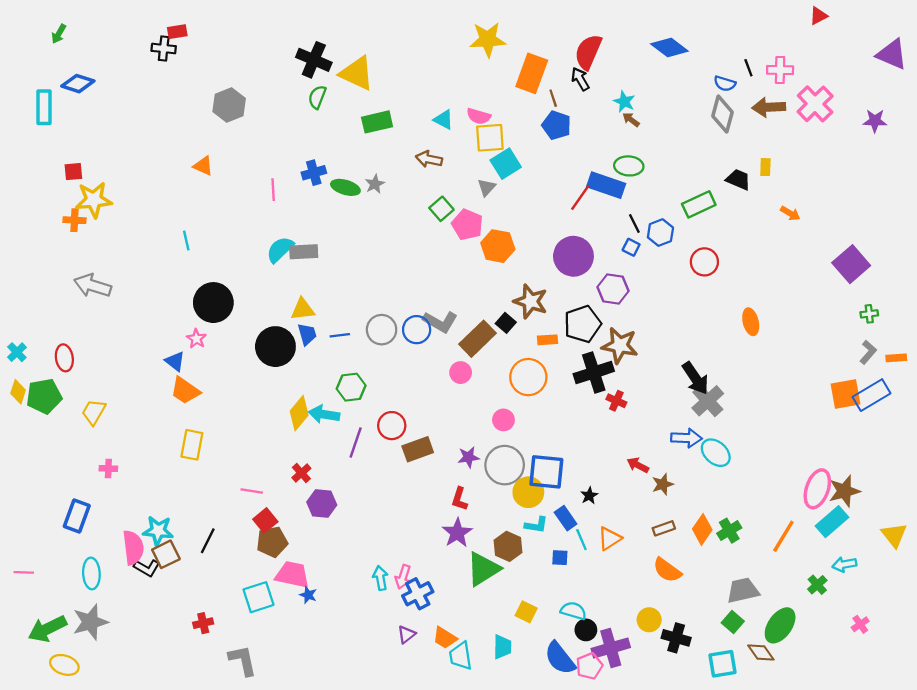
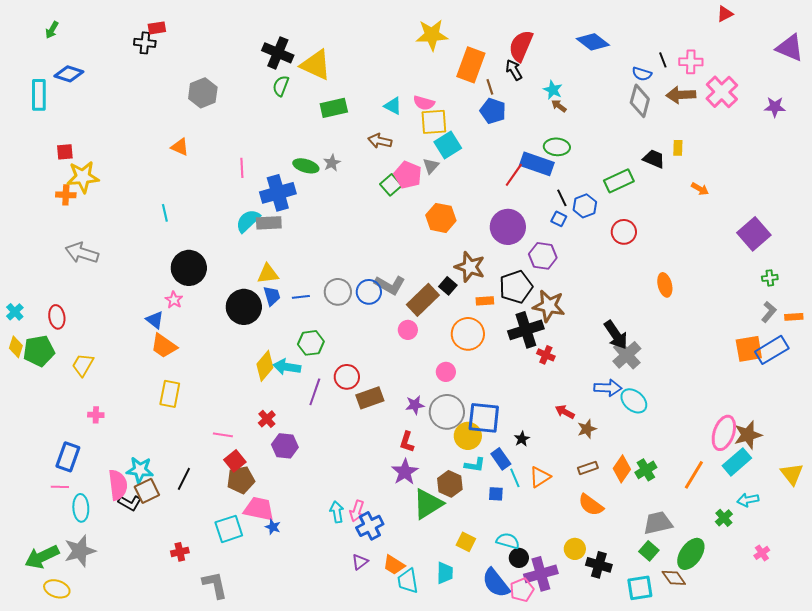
blue cross: (314, 173) -> (278, 193), moved, size x1.6
pink pentagon: (467, 225) -> (408, 175), moved
pink line: (24, 572) -> (60, 487), moved

